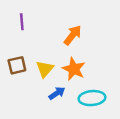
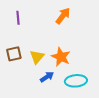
orange arrow: (73, 35) -> (63, 16), moved

